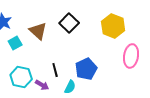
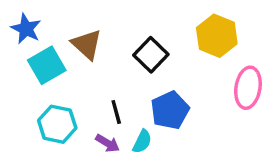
black square: (69, 23) -> (151, 55), moved
cyan square: (15, 43) -> (47, 65), size x1.5
purple arrow: (42, 85) -> (108, 143), moved

